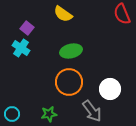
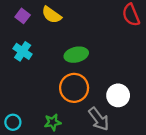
yellow semicircle: (63, 14) -> (52, 15), moved
purple square: (27, 28) -> (23, 16), moved

